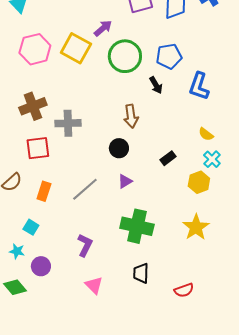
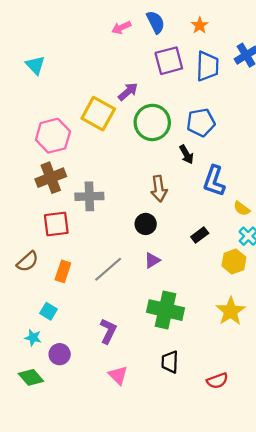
pink hexagon: (35, 49) -> (53, 136), moved
blue L-shape: (199, 86) -> (214, 181), moved

